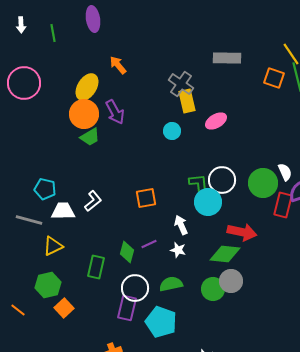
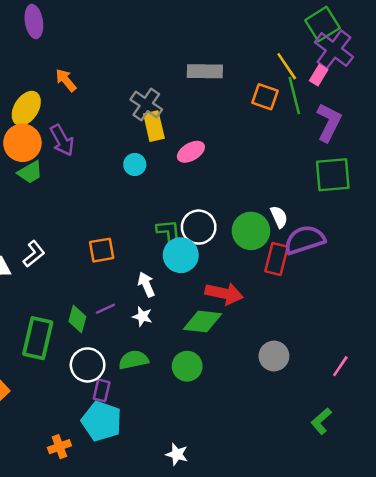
green rectangle: (96, 267) -> (38, 338), size x1.4
gray circle: (231, 281) -> (274, 356), moved
purple rectangle: (127, 308) -> (102, 390), moved, size x0.7
cyan pentagon: (161, 322) -> (102, 421), moved

